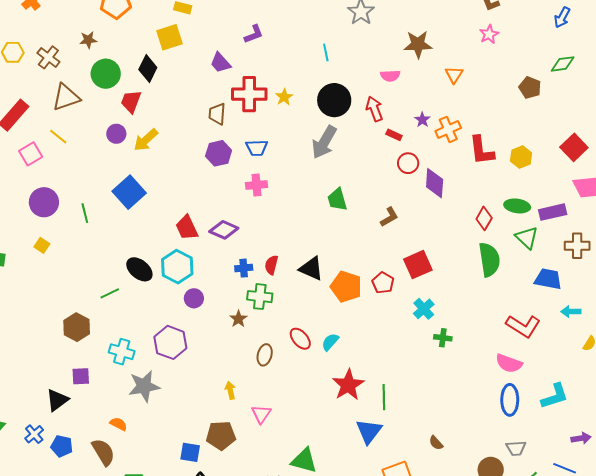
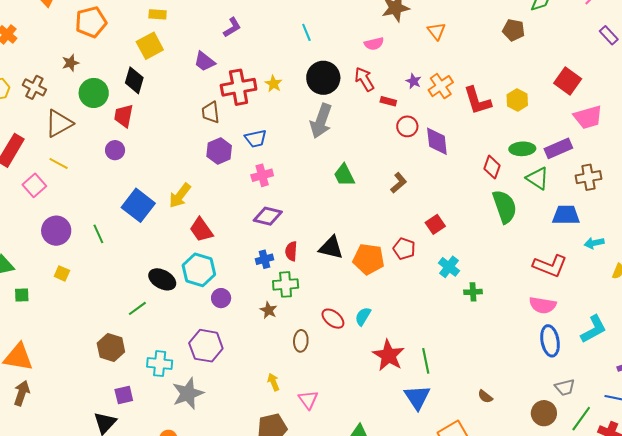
yellow arrow: (146, 140) -> (180, 196), moved
purple diamond: (224, 230) -> (268, 216), moved
red square: (418, 265) -> (435, 224), size x0.7

